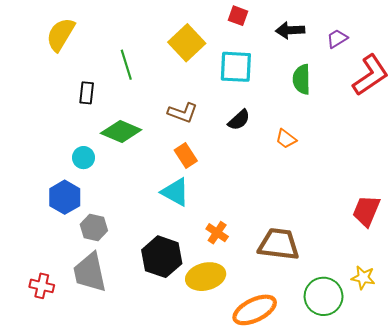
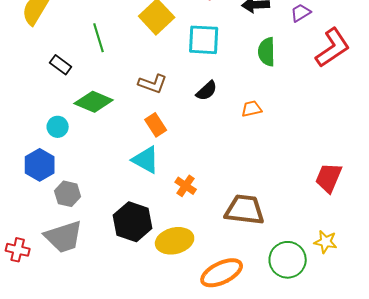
black rectangle: (87, 93) -> (61, 65), turned -60
orange trapezoid: (286, 139) -> (252, 109), turned 130
orange cross: (217, 233) -> (186, 186), moved
gray trapezoid: (90, 272) -> (64, 237), turned -96

